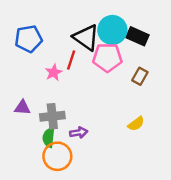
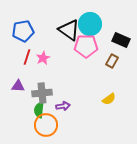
black rectangle: (137, 36) -> (121, 40), moved
red line: (71, 60) -> (27, 57), moved

